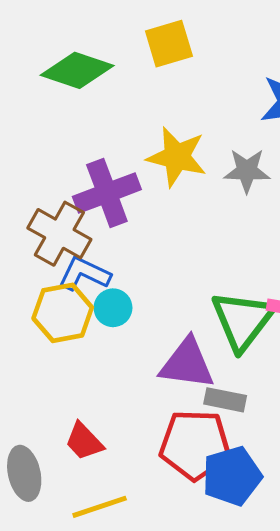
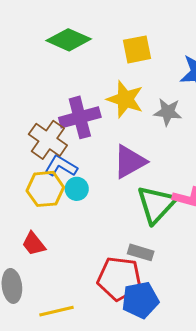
yellow square: (169, 44) -> (137, 49), moved
purple triangle: (187, 364) -> (130, 162), moved, turned -42
red trapezoid: (84, 441) -> (34, 244), moved

